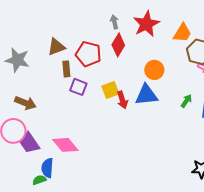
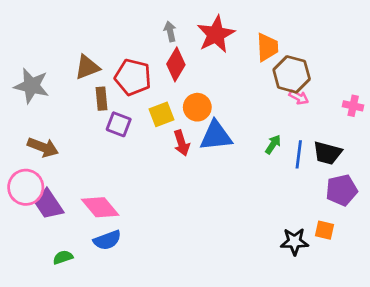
orange trapezoid: (182, 33) -> (267, 47), turned -35
orange circle: (154, 70) -> (197, 107), moved
yellow square: (110, 90) -> (162, 114), moved
blue semicircle: (47, 168) -> (107, 240), moved, turned -114

